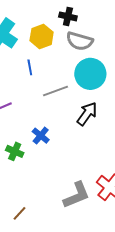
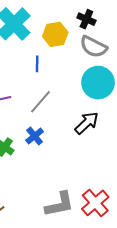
gray line: (55, 91) -> (40, 102), moved, turned -40

